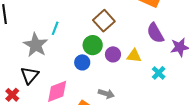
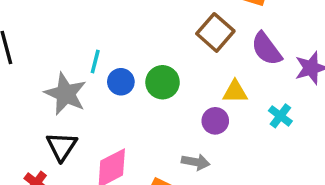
brown square: (104, 21) -> (215, 32), moved
purple circle: (113, 54) -> (215, 121), moved
blue circle: (82, 62) -> (121, 82), moved

